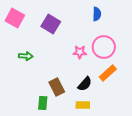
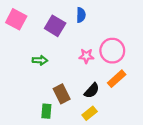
blue semicircle: (97, 14) -> (81, 15), moved
green arrow: (26, 56) -> (40, 60), moved
yellow rectangle: (83, 105) -> (90, 113), turned -40

